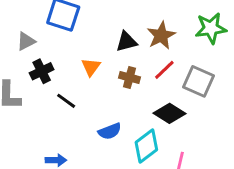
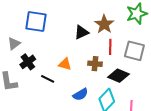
orange triangle: (91, 67) -> (65, 64), moved, turned -40
red line: (164, 70) -> (110, 47), turned -35
brown cross: (129, 77) -> (95, 64), moved

